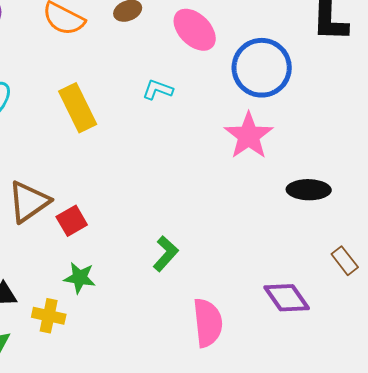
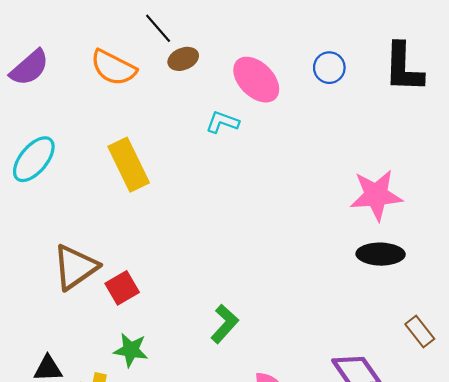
blue circle: (262, 68) -> (329, 68), moved, size x0.5
cyan L-shape: (158, 90) -> (222, 122), moved
pink star: (249, 136) -> (376, 195), moved, turned 30

